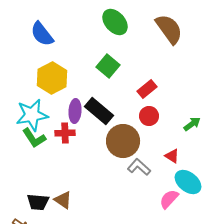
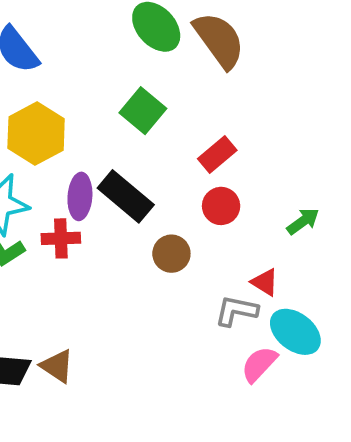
brown semicircle: (169, 29) -> (219, 40), moved
brown circle: (123, 141) -> (171, 254), size x0.6
gray L-shape: (139, 167) -> (236, 311), moved, turned -30

